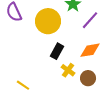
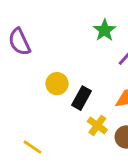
yellow circle: (48, 21) -> (57, 84), moved, size x0.6

